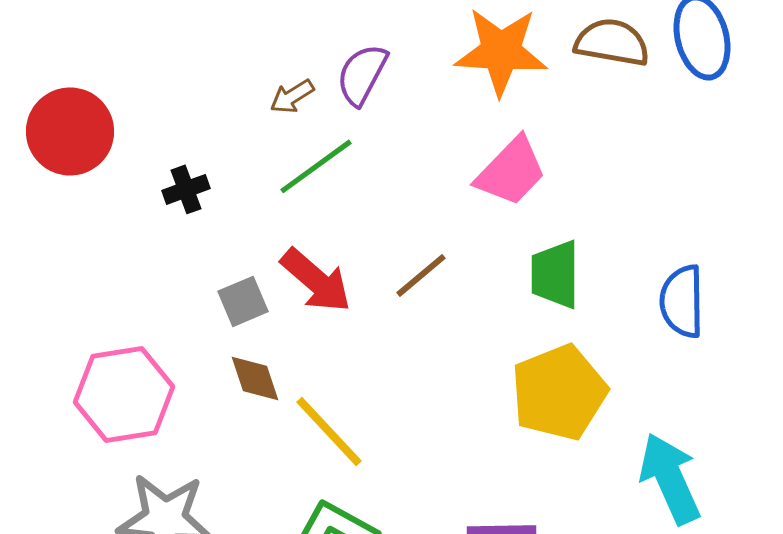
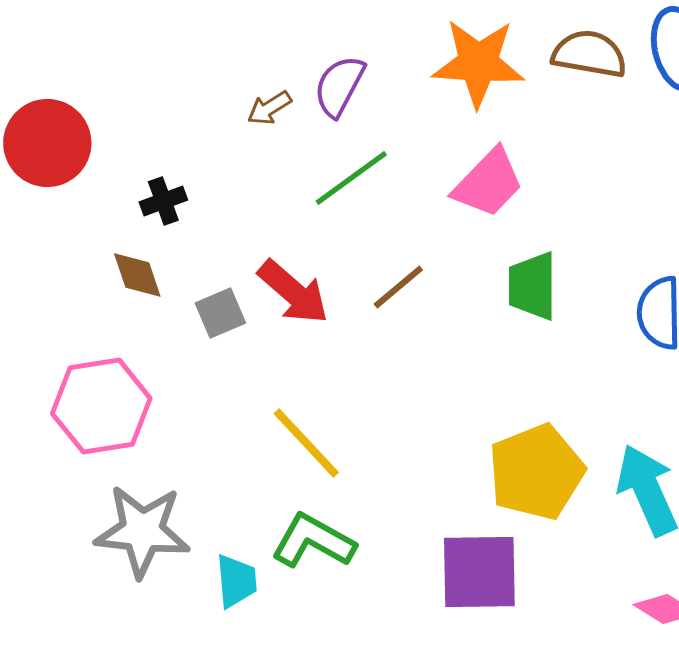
green line: (316, 166) -> (351, 178), moved
brown diamond: (255, 378) -> (137, 275), moved
yellow pentagon: (559, 392) -> (536, 472), moved

